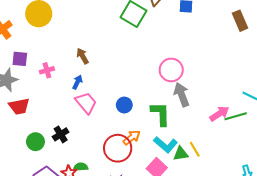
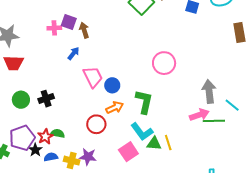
purple square: (20, 59) -> (69, 22), moved
pink cross: (47, 70) -> (54, 28), moved
gray arrow: (182, 95) -> (209, 91), moved
pink trapezoid: (86, 103) -> (93, 77), moved
orange arrow: (132, 138) -> (115, 108), moved
red circle: (118, 148) -> (96, 124), size x0.7

